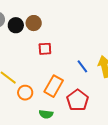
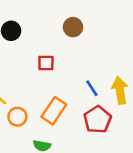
brown circle: (34, 23) -> (73, 27), moved
red pentagon: (78, 100) -> (98, 120), moved

